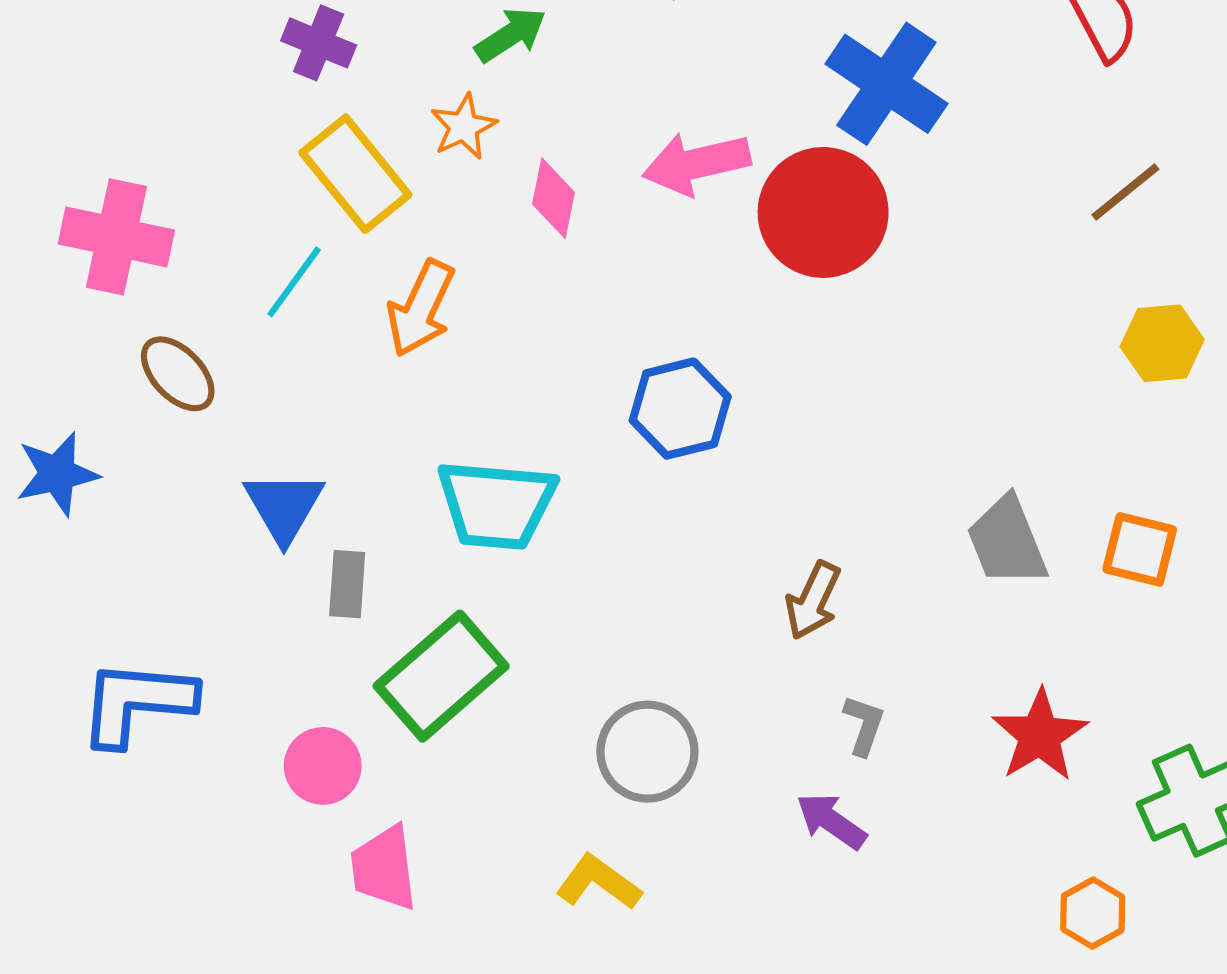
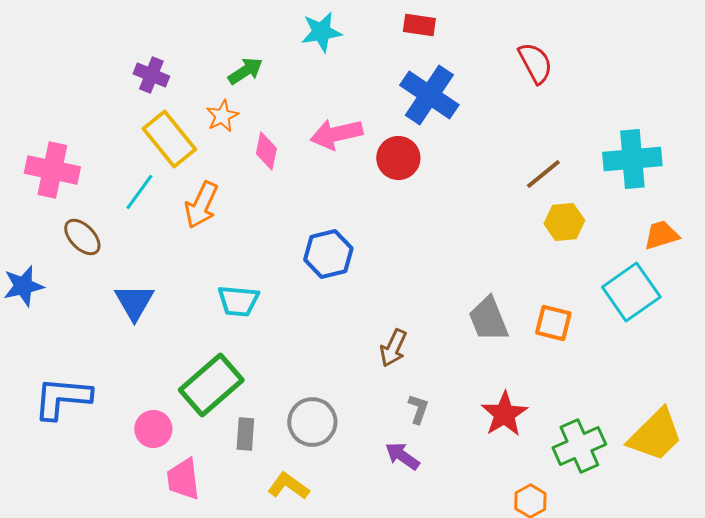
brown line: (1125, 192) -> (543, 174), moved
red circle: (823, 212) -> (398, 158), size x0.7
cyan trapezoid: (496, 505) -> (238, 301), size x0.7
gray rectangle: (347, 584) -> (245, 434), moved

